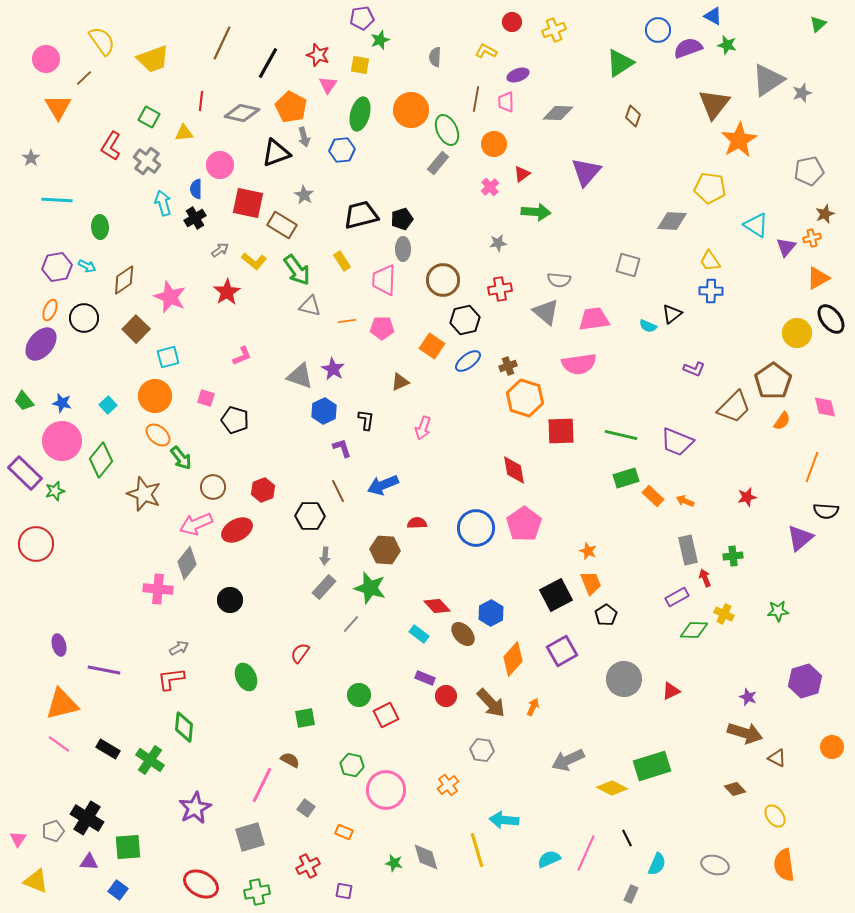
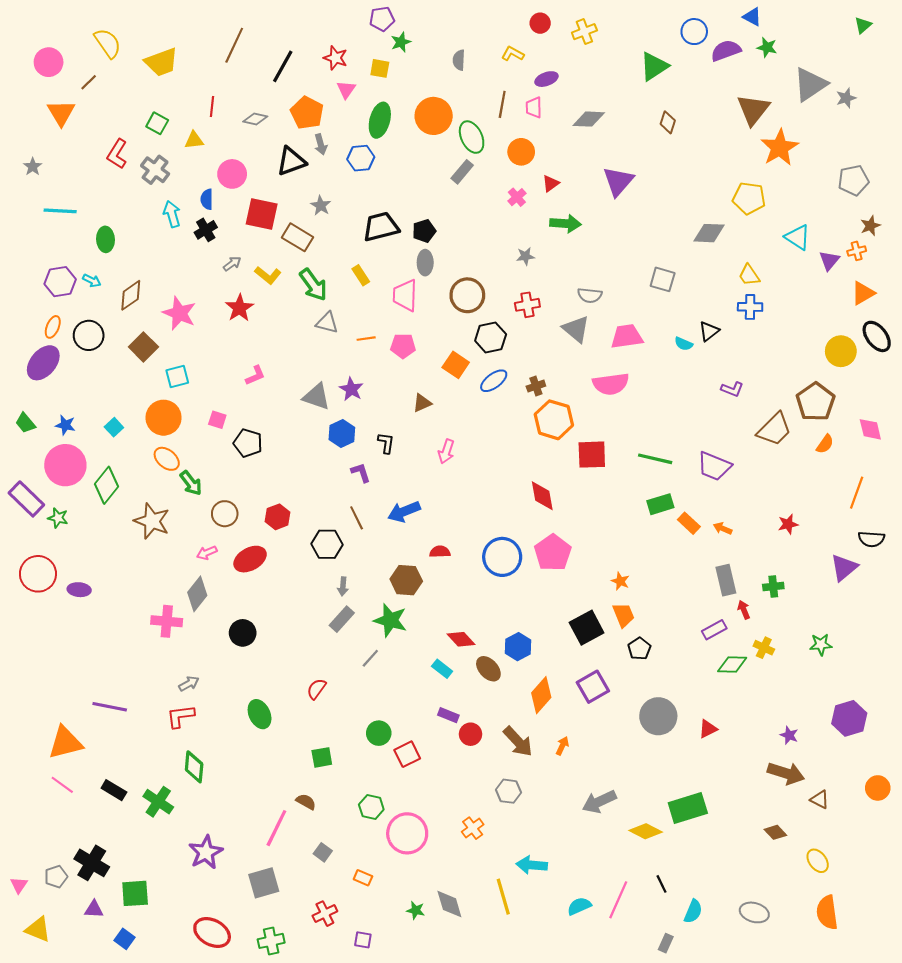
gray diamond: (242, 113) -> (255, 119), size x0.7
green star: (55, 491) -> (58, 518), turned 30
pink arrow: (196, 524) -> (207, 553), size x0.6
purple ellipse: (59, 645) -> (79, 590), moved, turned -70

